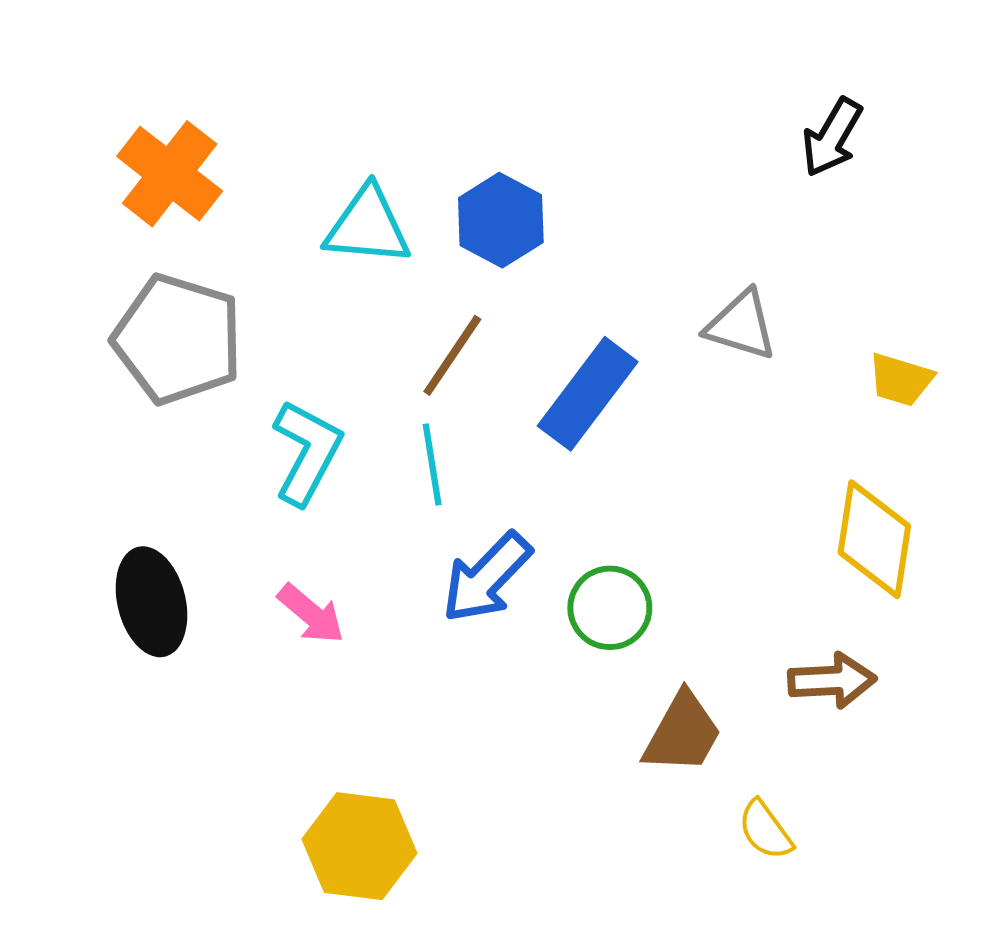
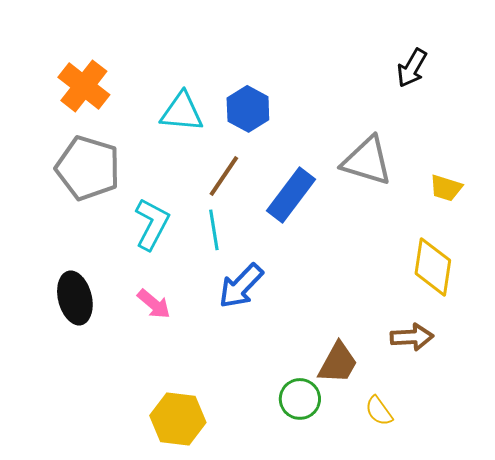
gray triangle: (741, 325) -> (367, 161), size x1.4
green circle: (610, 608) -> (300, 399), moved

